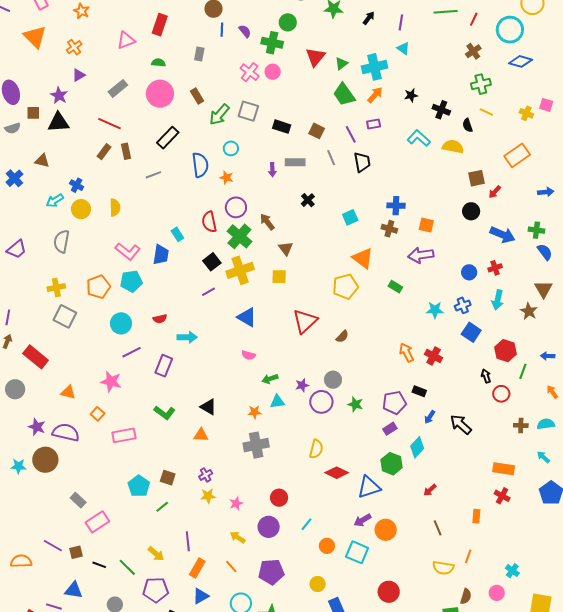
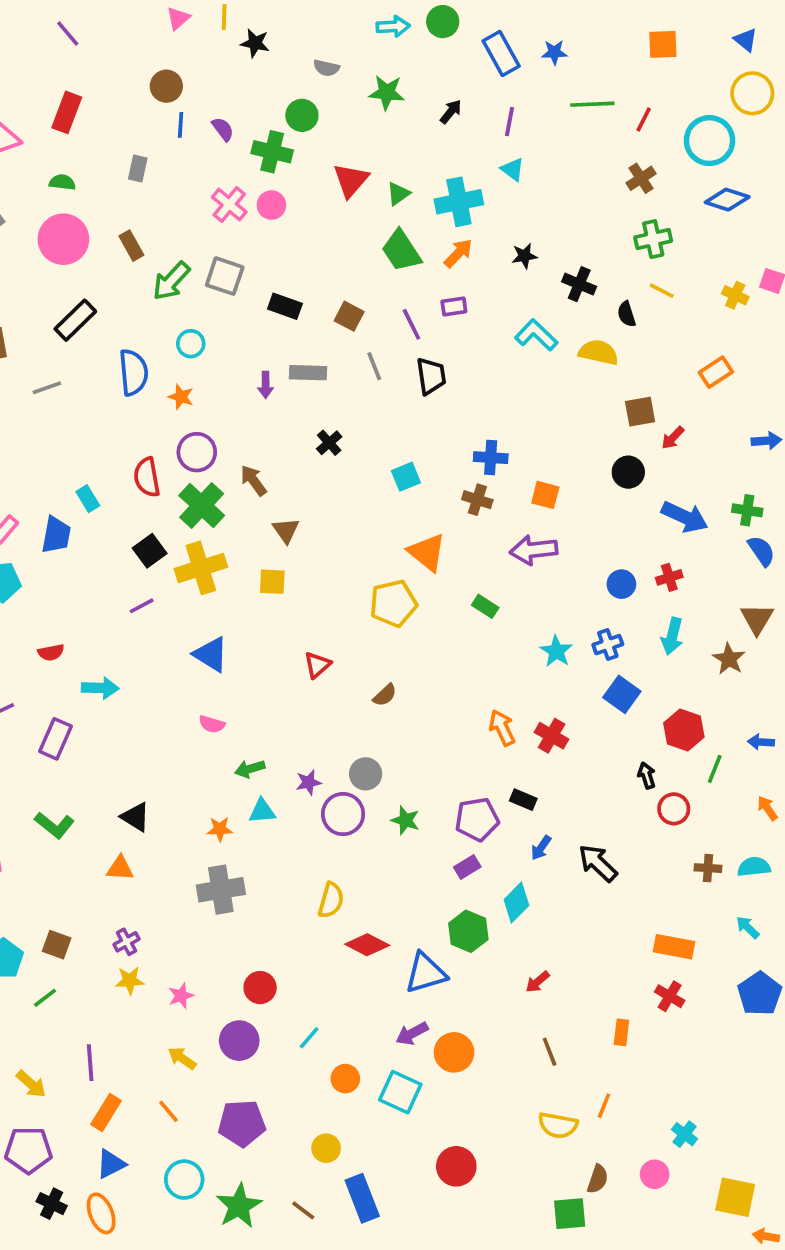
orange rectangle: (517, 155) -> (716, 372), size x0.7
cyan star: (435, 310) -> (556, 651), turned 30
red triangle: (305, 321) -> (317, 665), size x0.6

